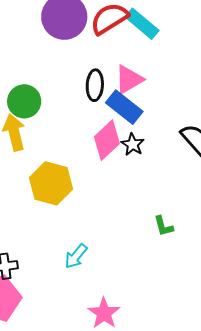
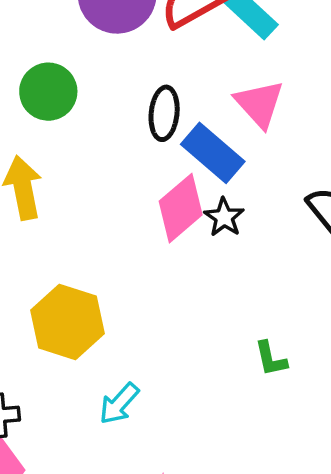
pink triangle: (129, 79) -> (259, 104), moved, turned -44
green circle: (24, 101) -> (48, 92), moved
yellow hexagon: (51, 183) -> (67, 322), moved

